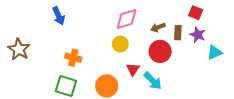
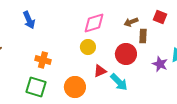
brown arrow: (158, 27) -> (131, 22), moved
purple star: (198, 35) -> (160, 64), moved
red triangle: (133, 69) -> (100, 71), turned 32

